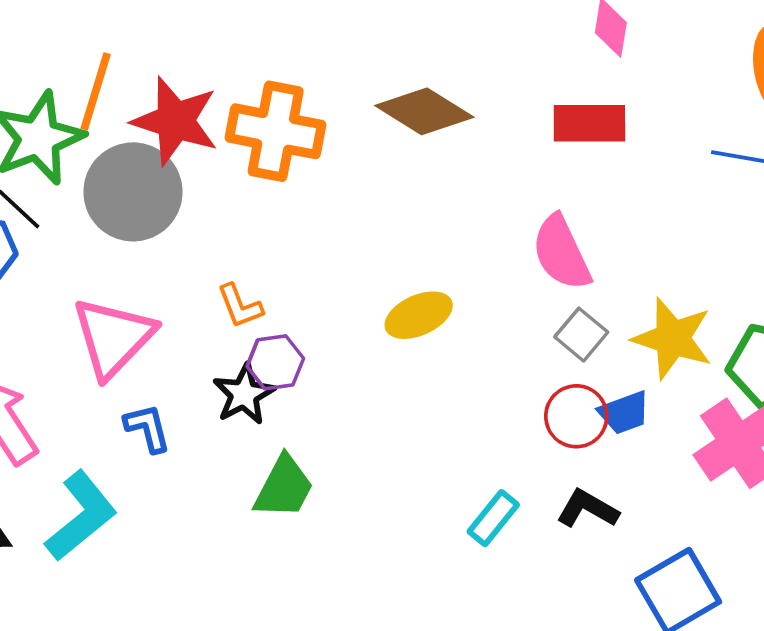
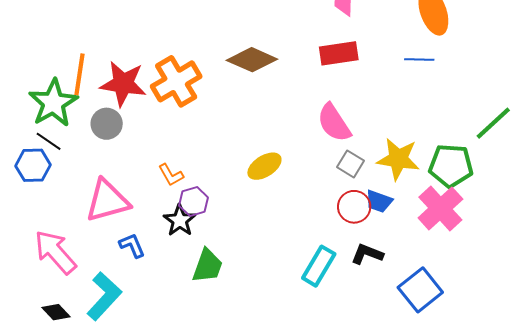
orange cross: (276, 131) -> (176, 81), turned -33
gray circle: (133, 192) -> (107, 124), size x0.6
pink triangle: (113, 337) -> (107, 201), turned 39
blue trapezoid: (624, 413) -> (379, 201), turned 48
cyan rectangle: (493, 518) -> (319, 266), size x1.4

